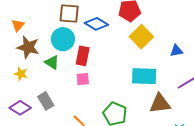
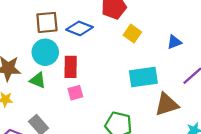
yellow square: (141, 37) -> (132, 34), size x0.7

